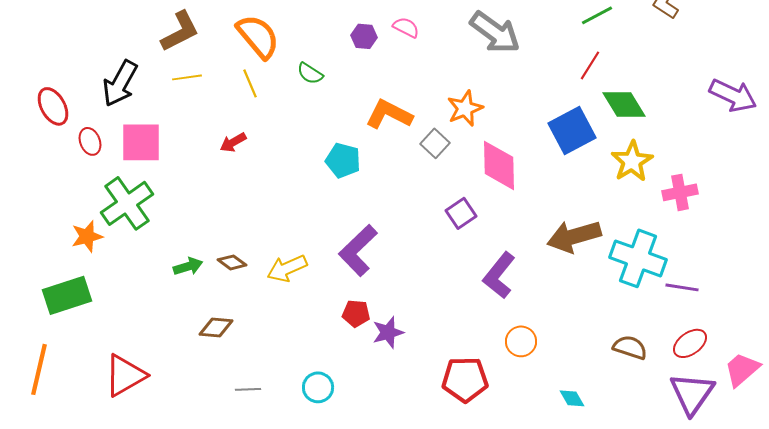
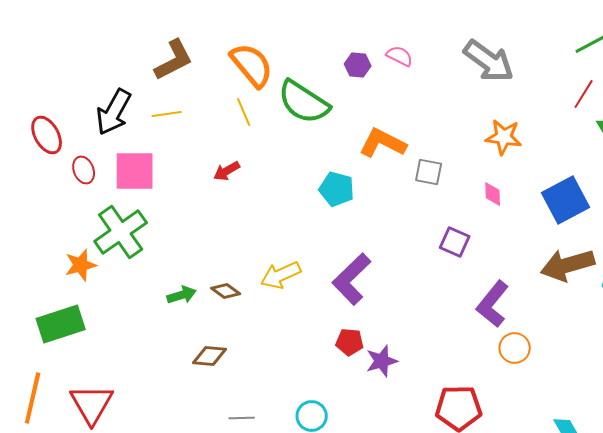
green semicircle: (310, 73) -> (304, 102), size x2.0
yellow line: (187, 77) -> (167, 114), moved
orange star: (465, 108) -> (504, 137), moved, turned 30
blue square: (572, 130) -> (566, 200), moved
gray square: (435, 143) -> (429, 172), turned -32
pink diamond: (499, 165) -> (493, 194), size x0.5
purple square: (461, 213) -> (455, 242), turned -32
yellow arrow: (287, 268) -> (281, 275), moved
orange circle: (521, 341) -> (515, 348), moved
red triangle: (125, 375) -> (92, 404), moved, turned -30

